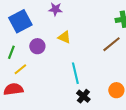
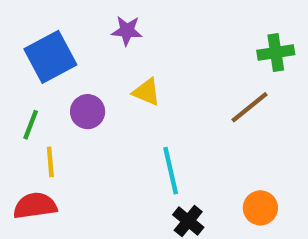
yellow line: (20, 69) -> (50, 162), turned -56

